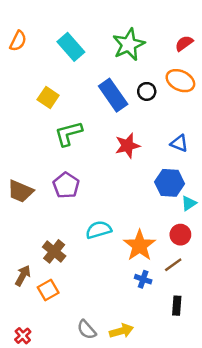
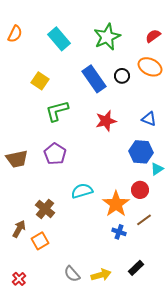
brown trapezoid: (20, 191) -> (17, 159), turned -35
red circle: (180, 235) -> (140, 190), moved
black rectangle: (177, 306) -> (136, 268), moved, turned 42

